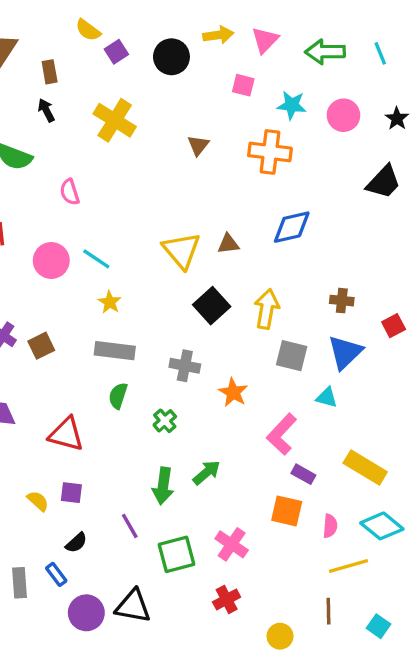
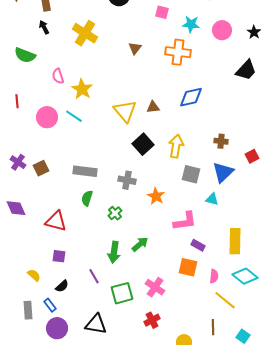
yellow star: (110, 302) -> (82, 89), moved, size x1.5
pink L-shape: (282, 434) -> (185, 221), turned -140
yellow rectangle: (365, 468) -> (235, 241), turned 60
yellow semicircle: (38, 501) -> (34, 275), moved
yellow line: (348, 566) -> (225, 300), turned 55
purple circle: (86, 613) -> (57, 328), moved

